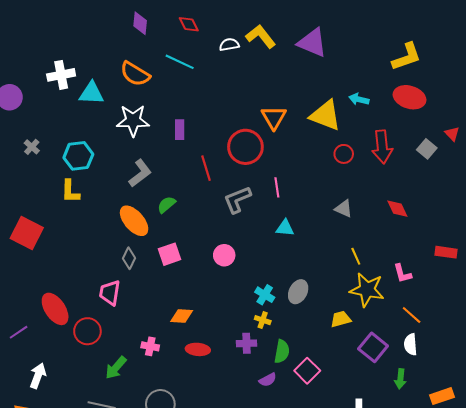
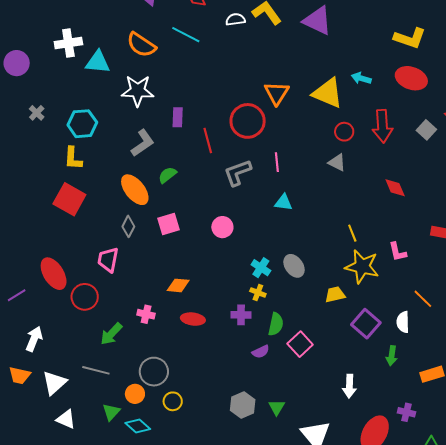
yellow L-shape: (406, 57) -> (410, 38), turned 36
purple rectangle: (180, 130) -> (178, 117), moved
gray triangle: (344, 209) -> (337, 162), moved
red square: (27, 233) -> (69, 199), moved
gray ellipse: (298, 292) -> (294, 266), turned -65
orange line: (412, 315) -> (423, 299), moved

